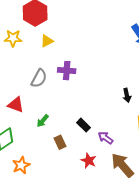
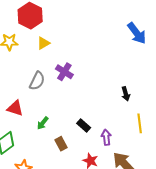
purple cross: (67, 71) -> (64, 72), turned 30
purple arrow: (106, 138) -> (106, 137), turned 49

